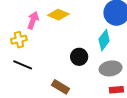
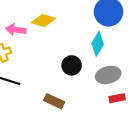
pink arrow: (33, 20) -> (16, 30), turned -96

